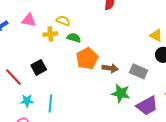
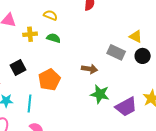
yellow semicircle: (63, 21) -> (50, 15), moved
orange pentagon: (87, 59) -> (49, 80), moved
gray rectangle: (139, 71) -> (116, 52), moved

